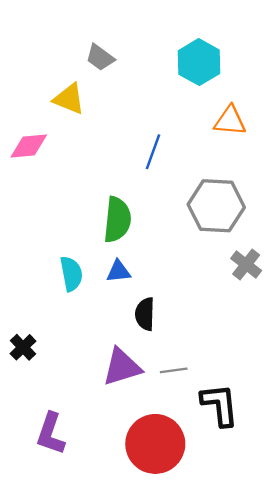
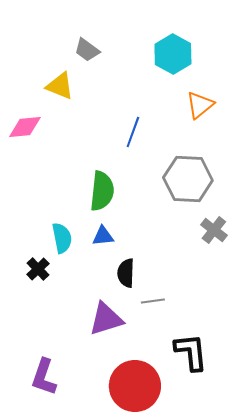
orange triangle: (230, 121) -> (200, 105), turned -44
black cross: (23, 347) -> (38, 269), moved
gray line: (174, 370) -> (153, 301), moved

